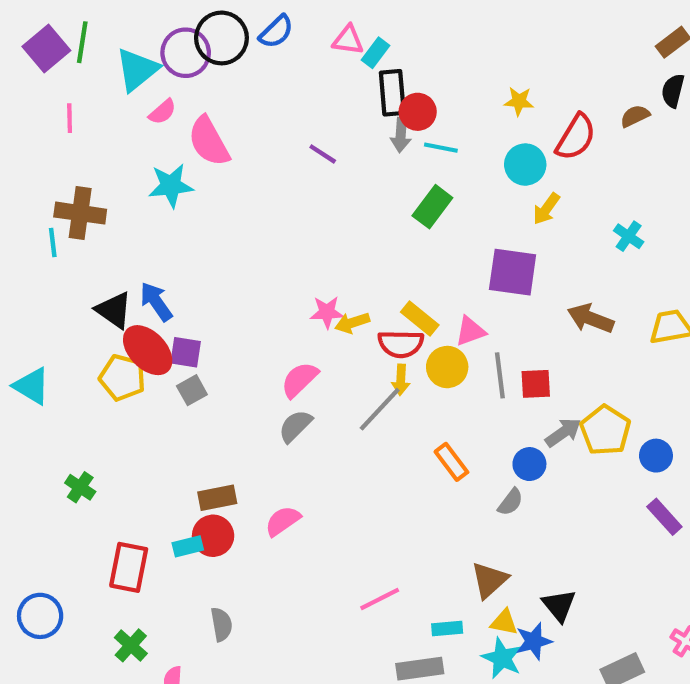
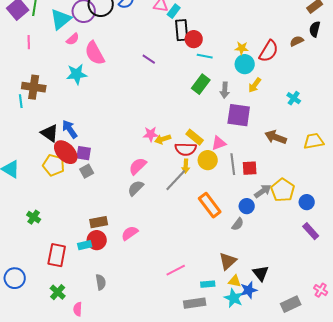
yellow star: (519, 101) -> (242, 48), moved
gray arrow: (401, 135) -> (225, 90), moved
orange rectangle: (451, 462) -> (210, 205), size x1.4

